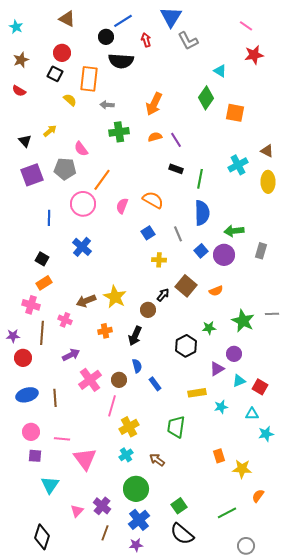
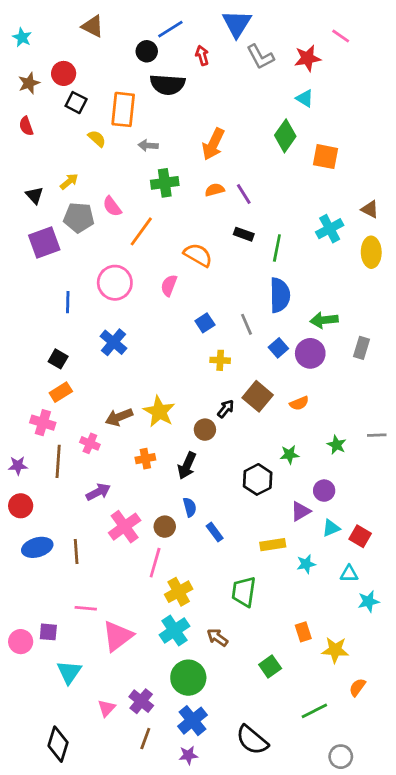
red circle: (62, 53) -> (64, 73), moved
red star: (254, 55) -> (307, 58), moved
red semicircle: (19, 91) -> (26, 126), turned 40
gray pentagon: (65, 169) -> (79, 218), moved
orange line: (102, 180) -> (141, 231), moved
orange semicircle: (153, 200) -> (198, 255), moved
green star: (243, 321) -> (337, 445), size x0.6
red circle: (23, 358) -> (21, 506), moved
pink circle: (31, 432) -> (21, 642), moved
cyan cross: (126, 455) -> (174, 630), size x1.5
pink triangle: (85, 459) -> (118, 636), turned 30
green square: (179, 506) -> (270, 667), moved

